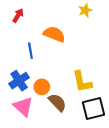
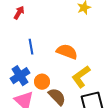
orange semicircle: (54, 34) -> (67, 52), moved
yellow L-shape: (82, 82) -> (81, 77), turned 65

